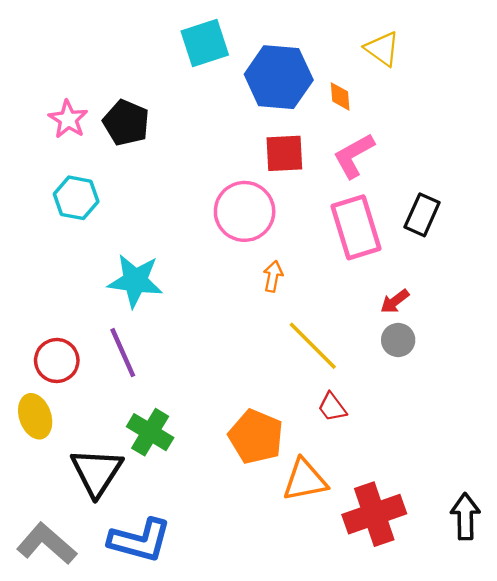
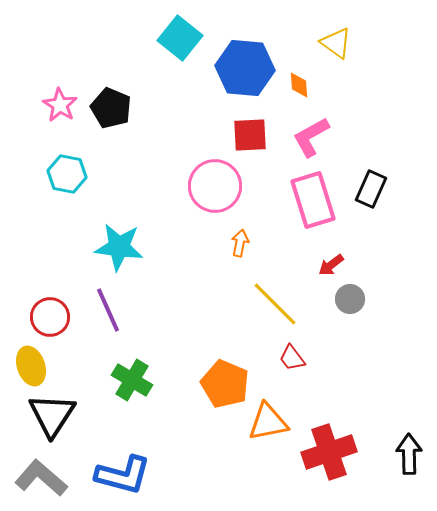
cyan square: (205, 43) -> (180, 38), turned -33
red arrow: (395, 301) -> (331, 265), moved
black triangle: (97, 472) -> (52, 415), moved

